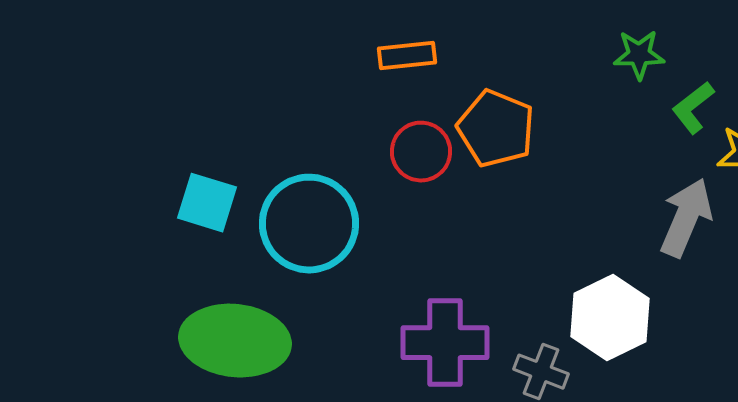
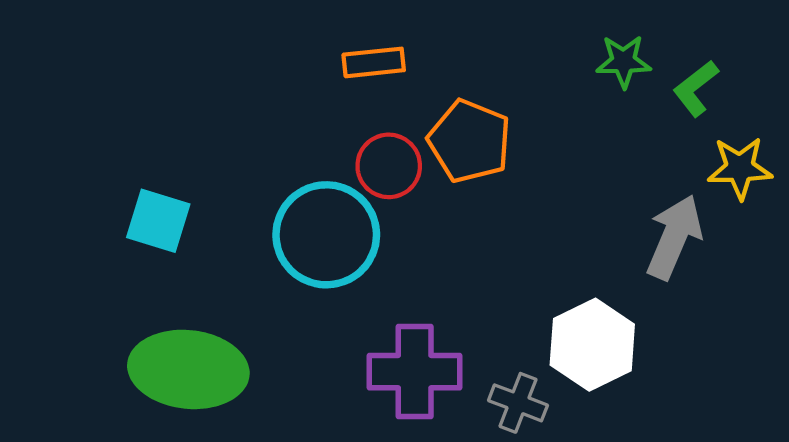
green L-shape: (693, 108) -> (696, 88), moved
cyan circle: (309, 224) -> (326, 235), moved

